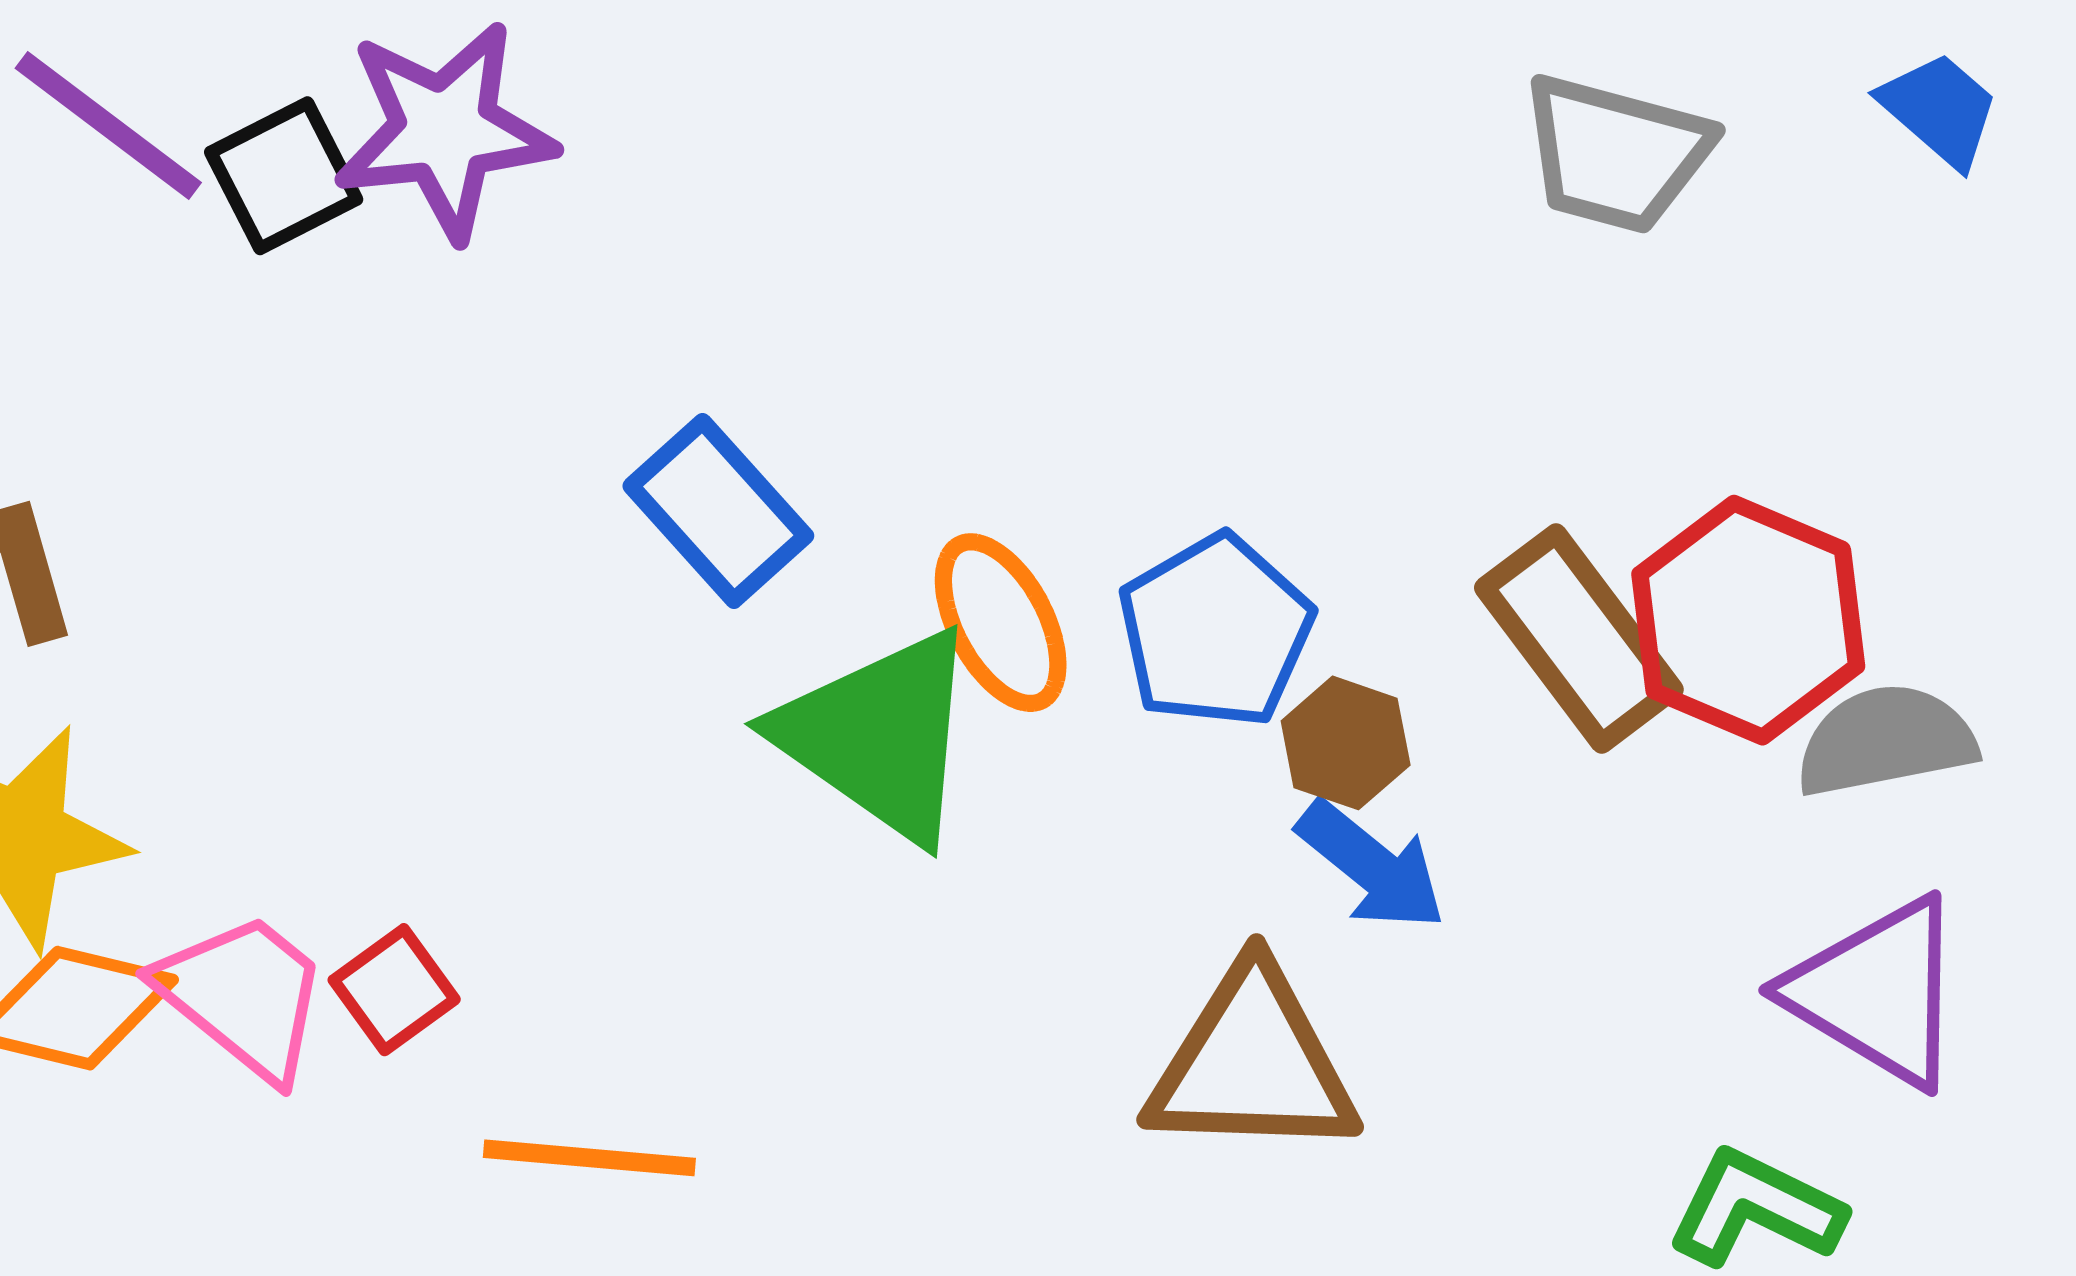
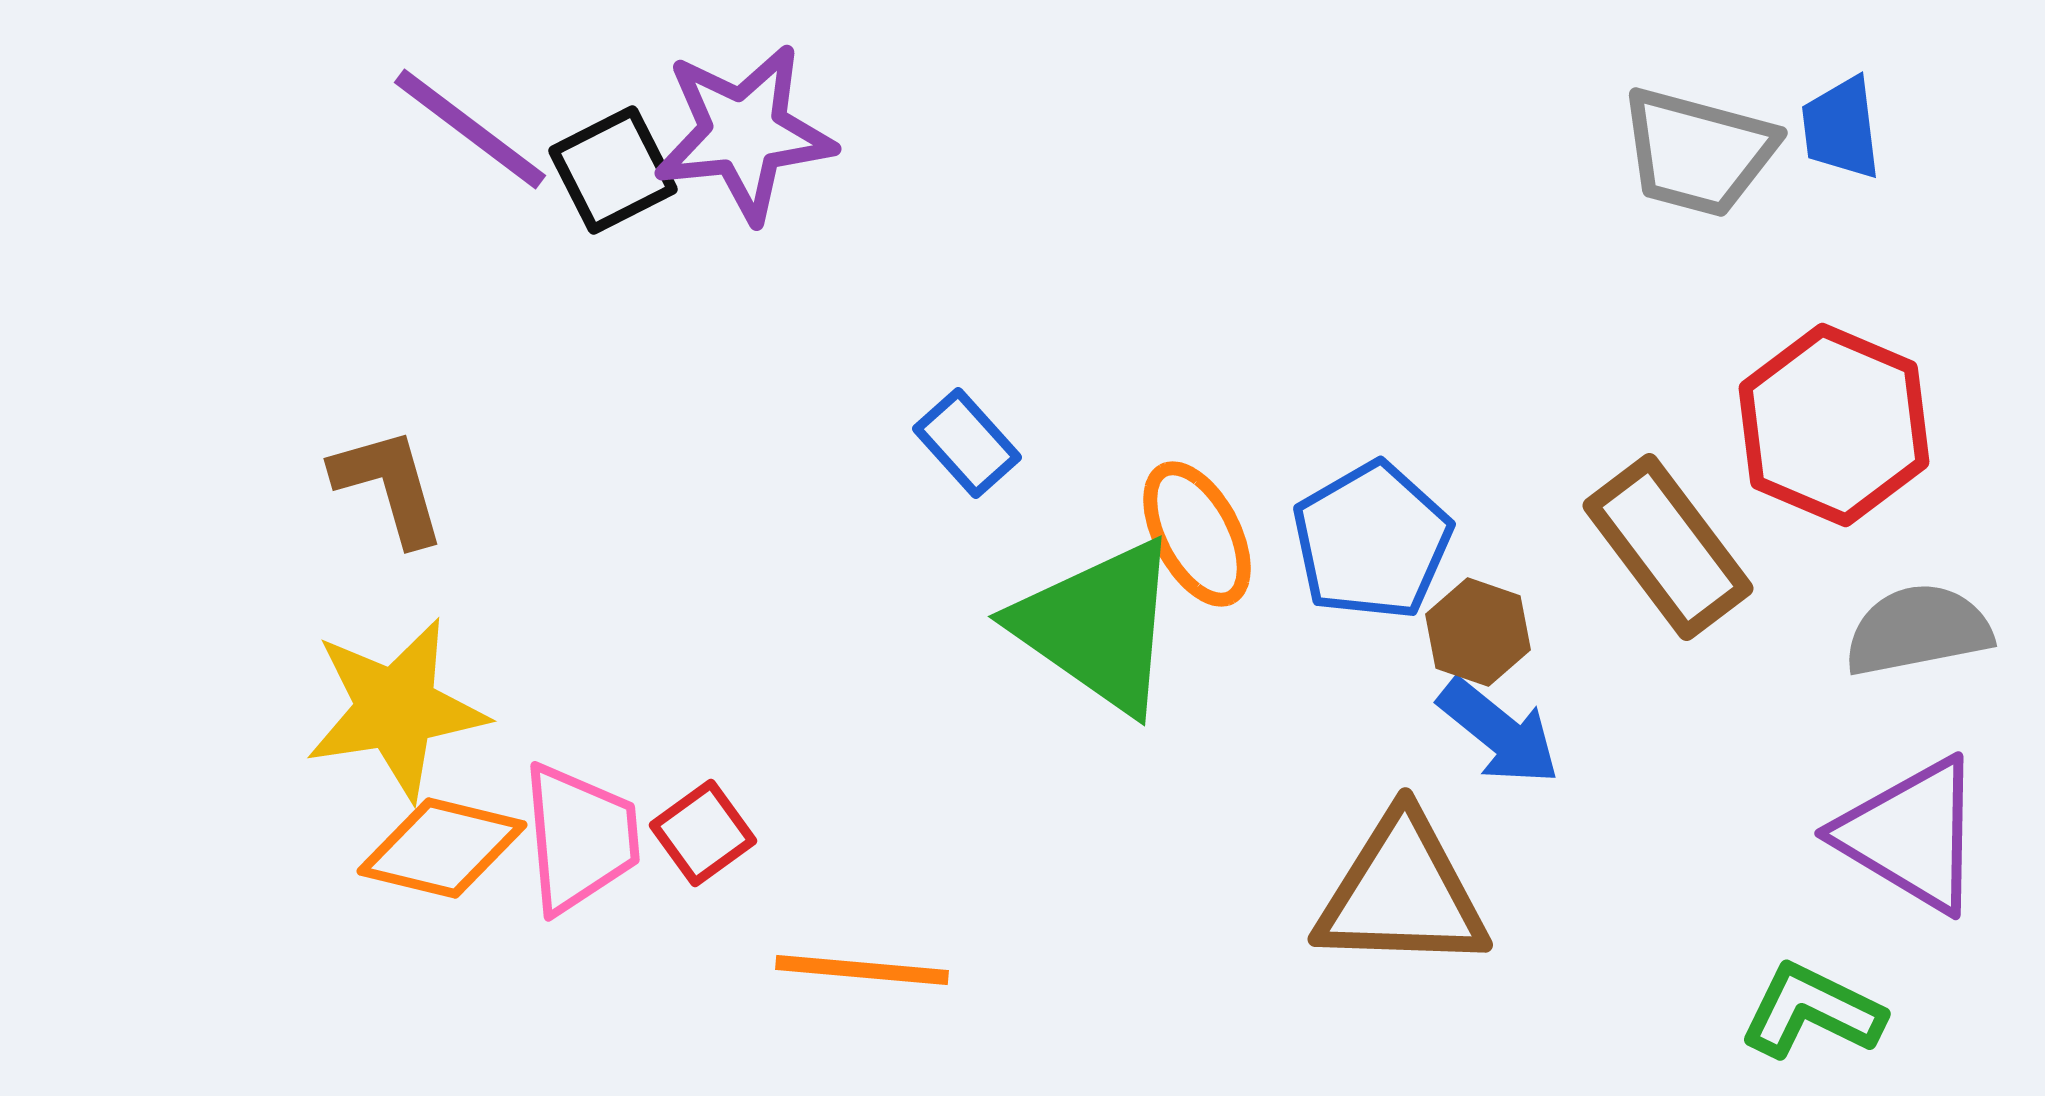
blue trapezoid: (1940, 109) -> (1841, 128), moved, turned -138
blue rectangle: (718, 511) -> (967, 443), size x0.7
red hexagon: (1748, 620) -> (1834, 425), moved
pink trapezoid: (243, 996) -> (580, 838), turned 46

